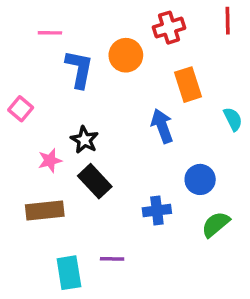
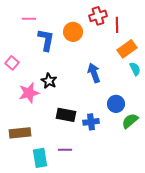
red line: (228, 21) -> (117, 25), moved
orange rectangle: (188, 85) -> (127, 49), moved, turned 72
pink star: (50, 160) -> (29, 93), size x1.5
black rectangle: (95, 181) -> (66, 115), moved, turned -36
brown rectangle: (45, 211) -> (20, 133), moved
green semicircle: (216, 224) -> (130, 121), moved

